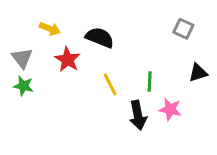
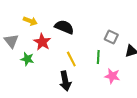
gray square: (183, 29) -> (111, 37), moved
green star: (23, 86) -> (27, 59), moved
black arrow: (138, 115) -> (65, 81), moved

